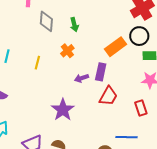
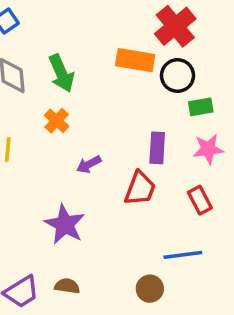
green arrow: (74, 25) -> (61, 73), size x1.5
orange rectangle: (115, 47) -> (135, 60), moved, turned 55
purple rectangle: (101, 72) -> (157, 148), moved

